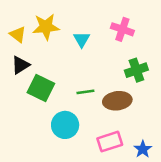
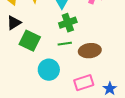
green cross: (136, 70) -> (68, 23), moved

